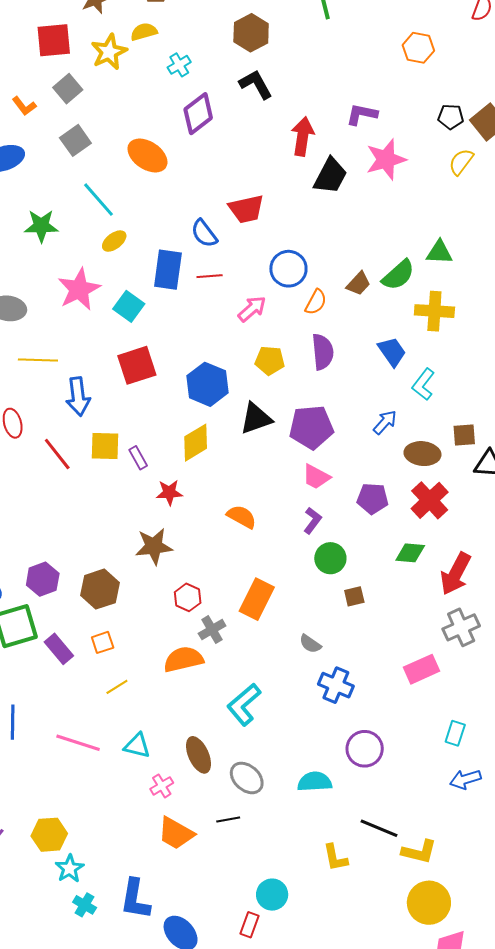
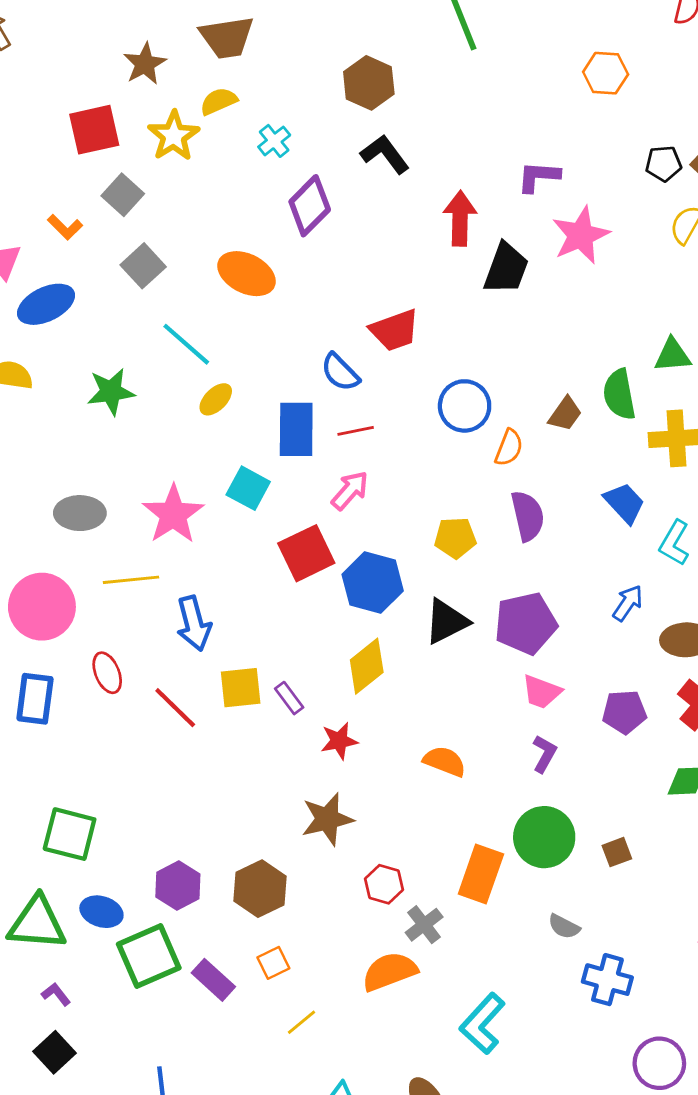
green semicircle: (398, 275) -> (619, 394), turned 129
pink star: (79, 289) -> (173, 514), moved
pink arrow: (252, 309) -> (350, 490), moved
red square: (137, 365) -> (306, 553), moved
green circle: (330, 558) -> (544, 837), moved, size x1.4

